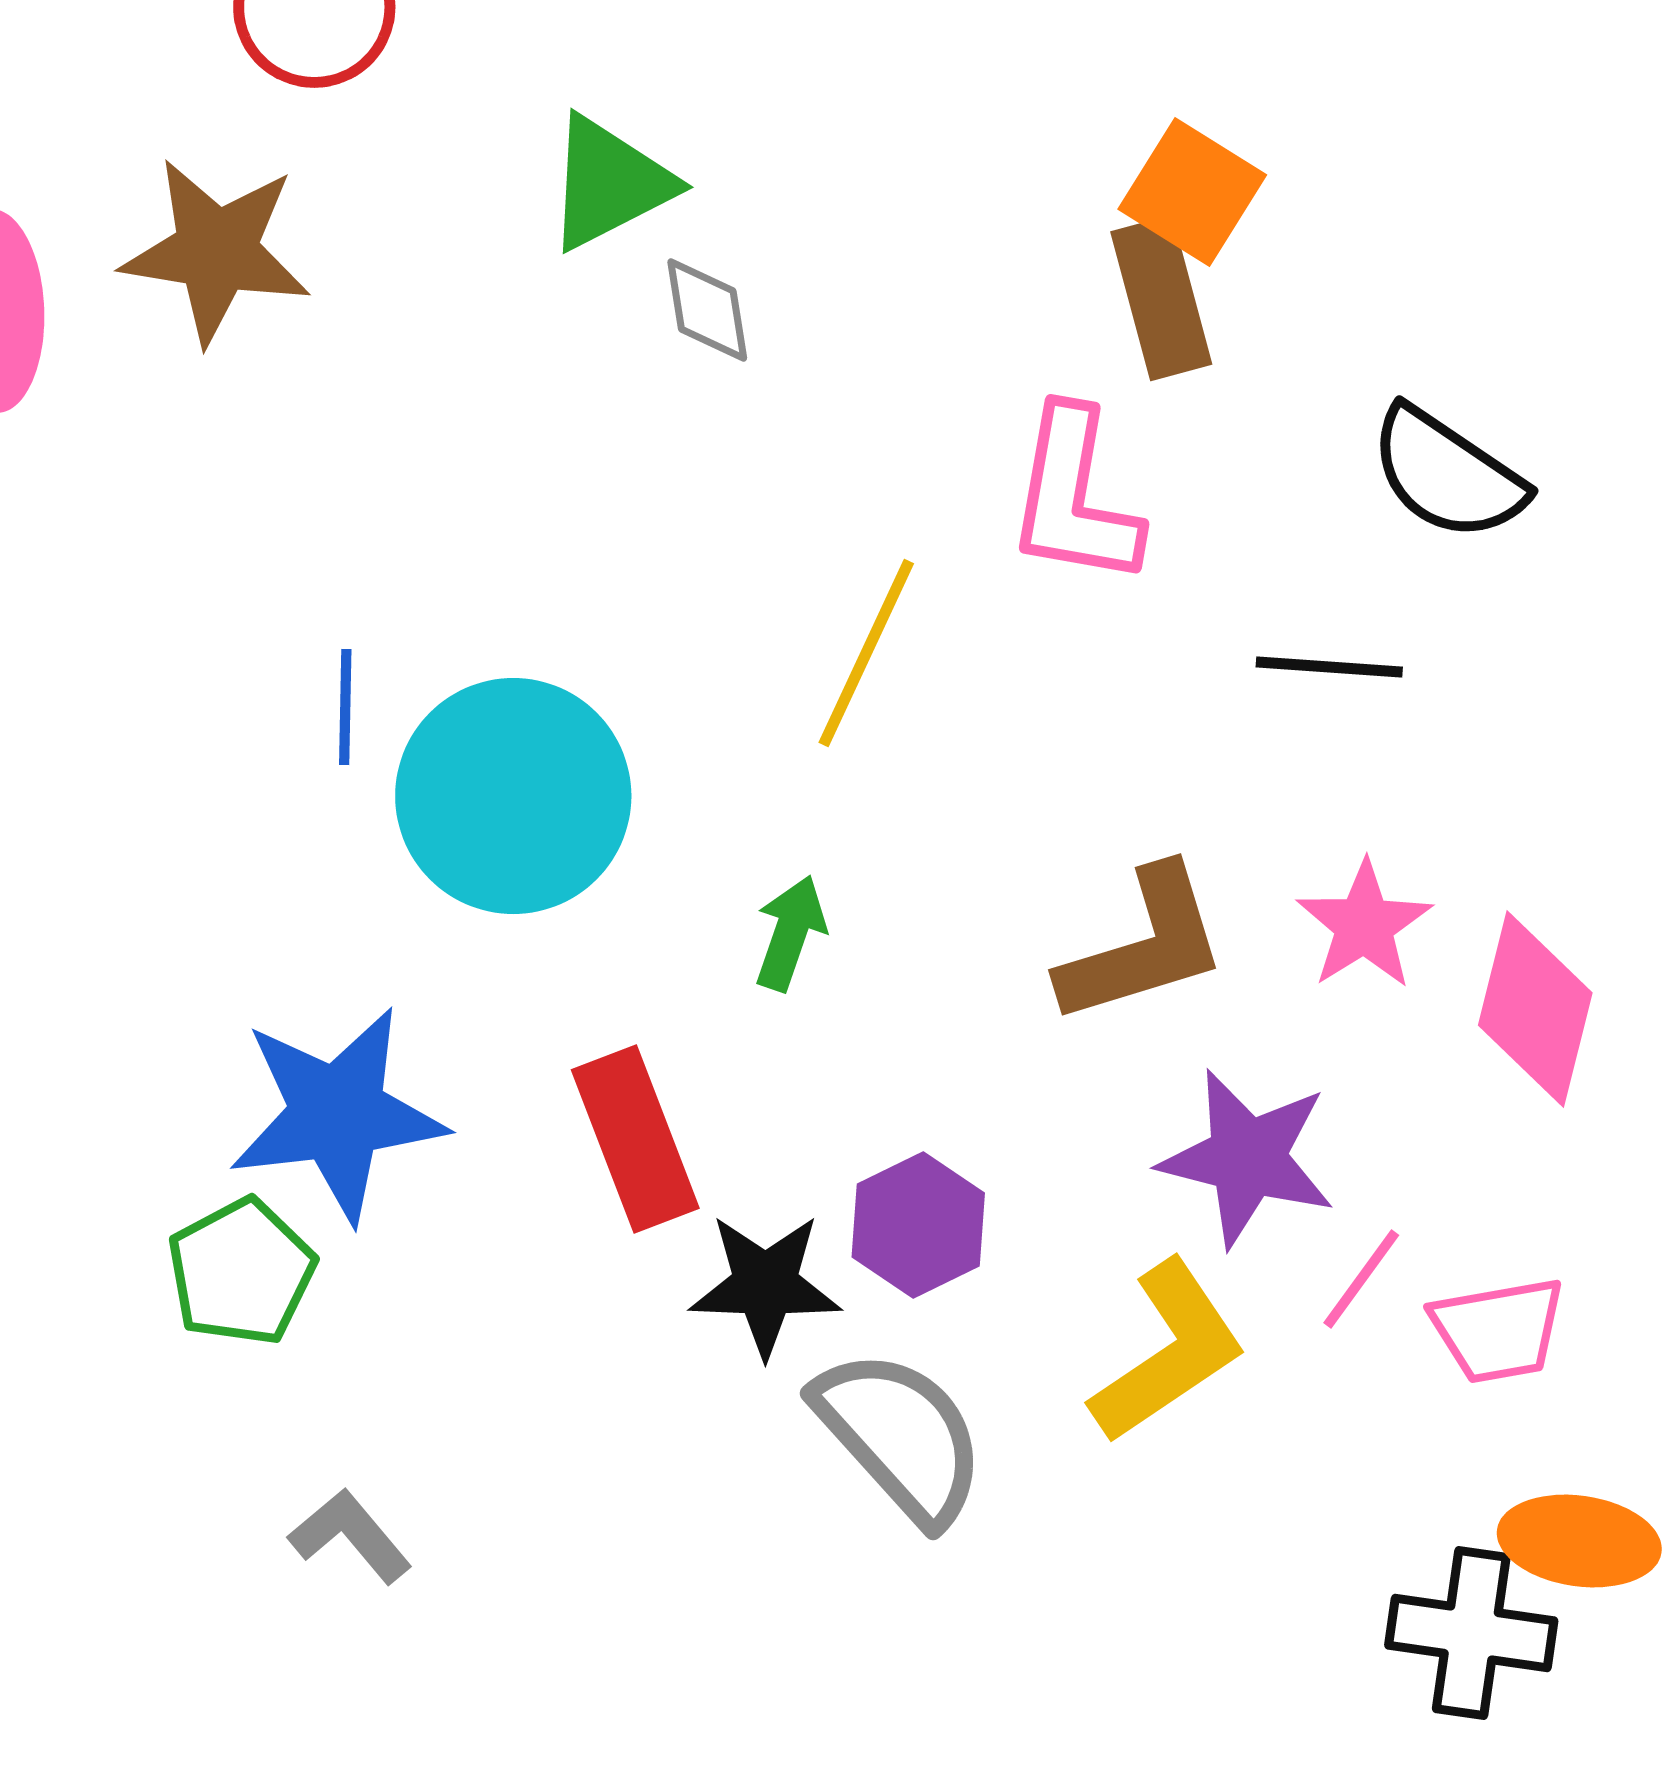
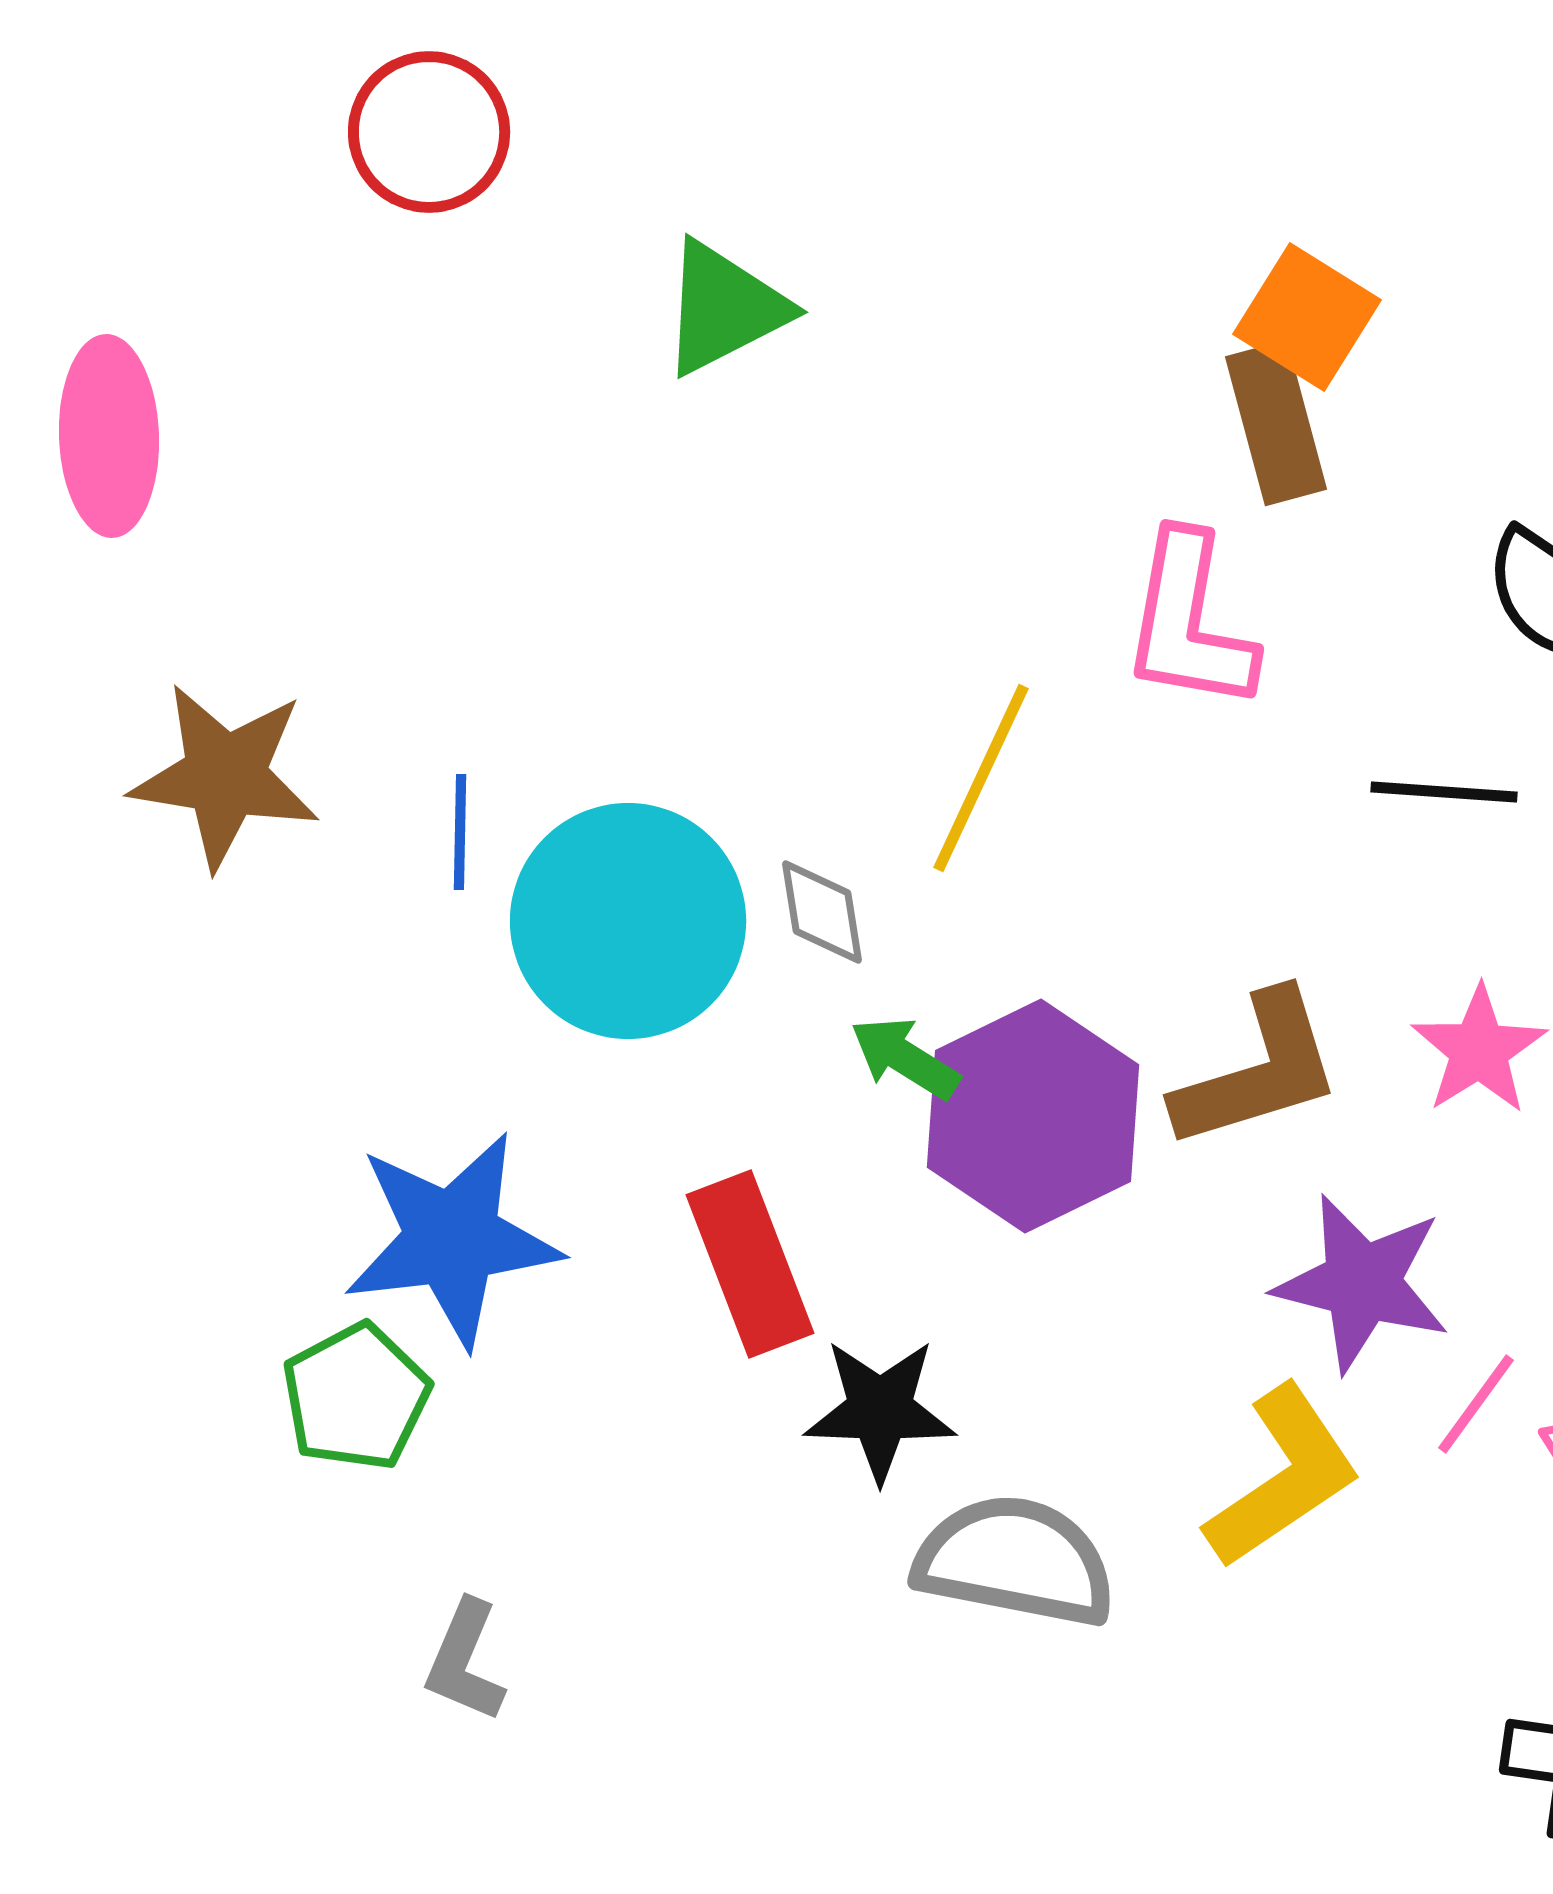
brown star: (216, 251) -> (225, 776), moved
gray diamond: (707, 310) -> (822, 912), moved
green arrow: (790, 933) -> (905, 1058), turned -77
purple hexagon: (918, 1225) -> (1033, 1116), moved, size x1.6
gray semicircle: (900, 1436) -> (1015, 1561), turned -37
gray L-shape: (350, 1536) -> (465, 1661), turned -117

